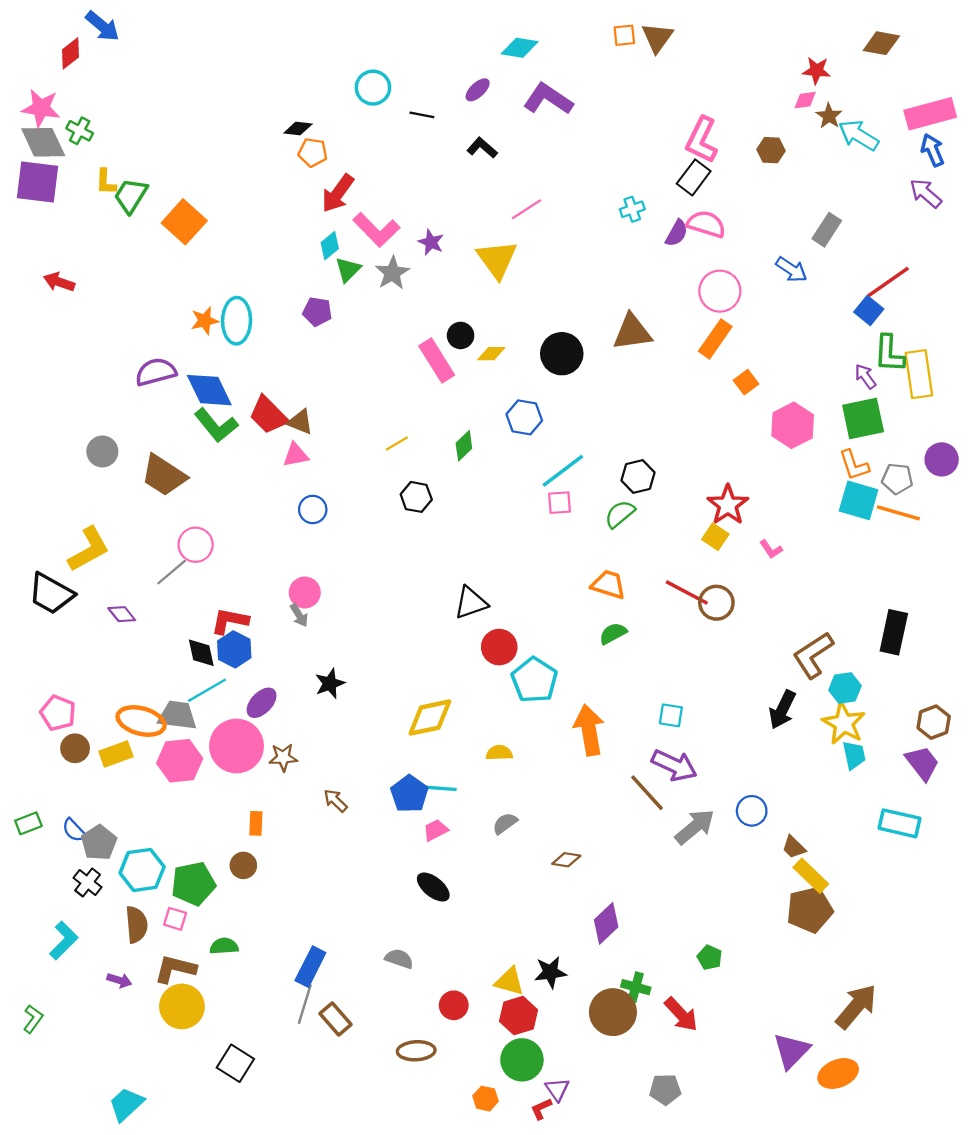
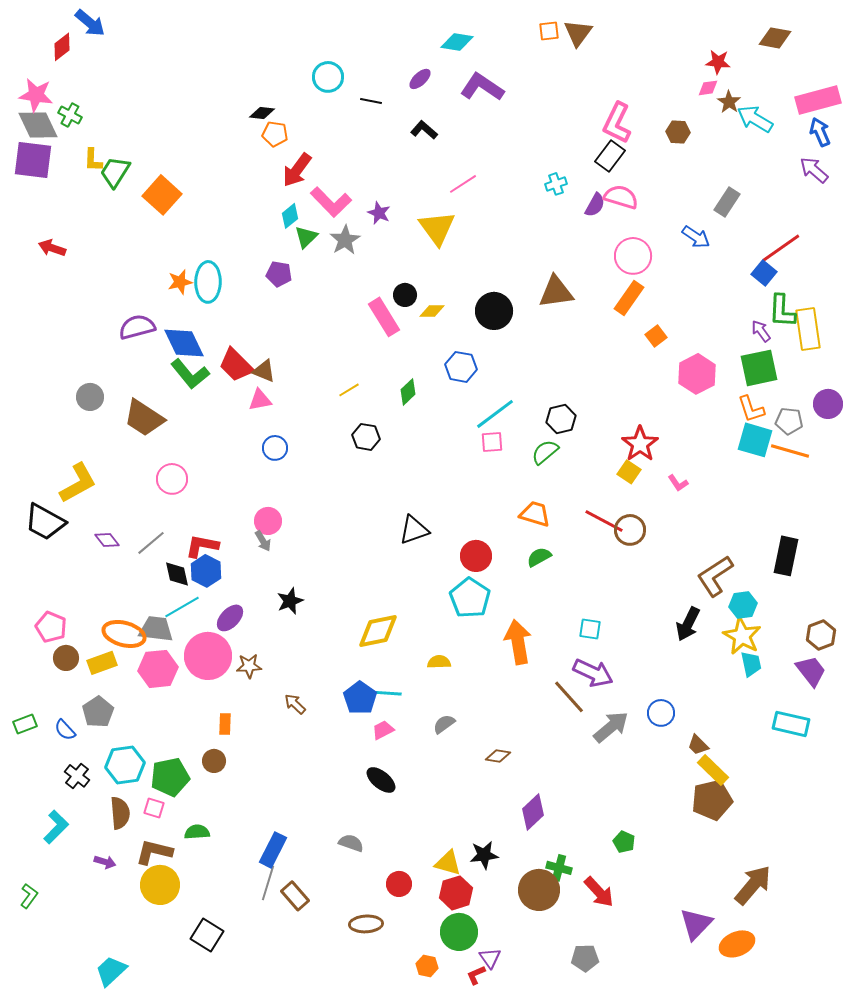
gray line: (172, 572) -> (151, 543), moved
red circle: (499, 647) -> (476, 556), moved
gray pentagon: (99, 843) -> (98, 712), moved

